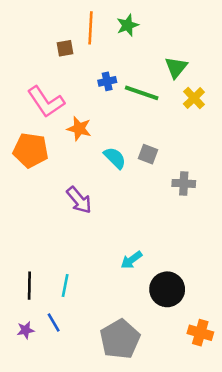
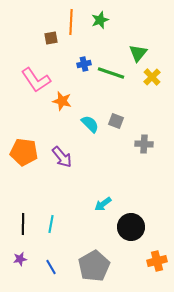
orange pentagon: (31, 150) -> (24, 152), moved
blue line: (54, 323) -> (51, 267), moved
orange cross: (200, 333) -> (157, 261), turned -30

